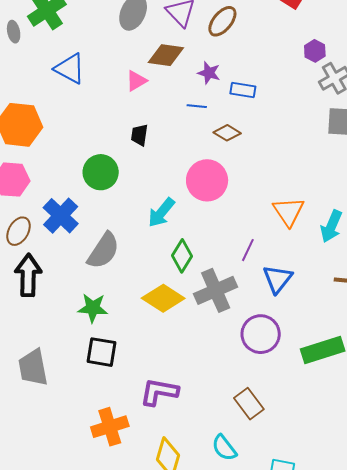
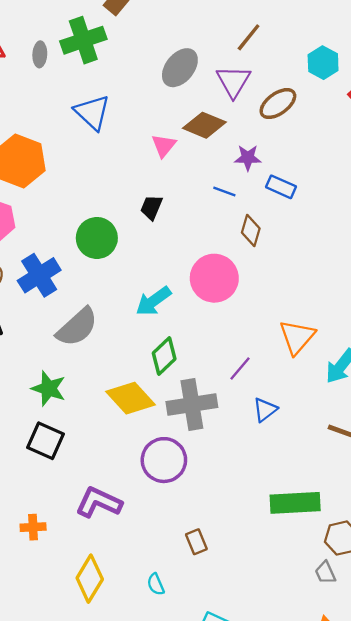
purple star: (209, 73) -> (248, 158), turned -30
pink triangle: (136, 81) -> (164, 145), turned -35
brown diamond: (227, 133) -> (251, 230), turned 60
blue triangle: (278, 279) -> (265, 410), size x0.7
purple circle: (261, 334) -> (164, 460), moved
brown rectangle: (249, 404) -> (196, 542), size x0.7
orange cross: (110, 427) -> (33, 527), size x0.6
cyan semicircle: (224, 448) -> (156, 584), size x0.7

